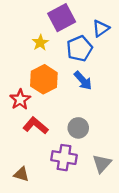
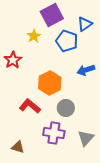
blue pentagon: (79, 48) -> (67, 41), turned -30
orange hexagon: (44, 79) -> (50, 83), moved
blue arrow: (83, 80) -> (86, 70), moved, turned 114
red star: (20, 99) -> (13, 60), moved

